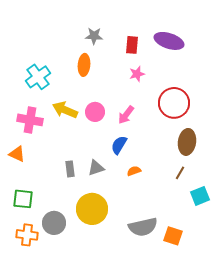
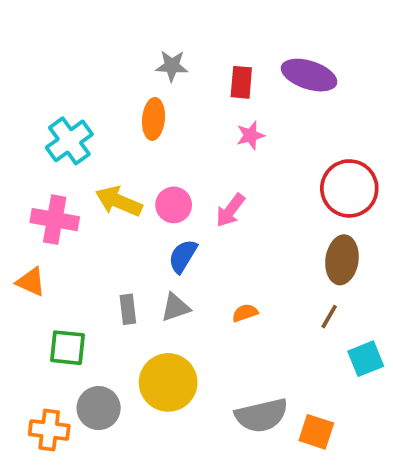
red circle: (174, 103) -> (349, 188), moved
blue semicircle: (119, 145) -> (183, 256), moved
green square: (23, 199) -> (67, 348), moved

